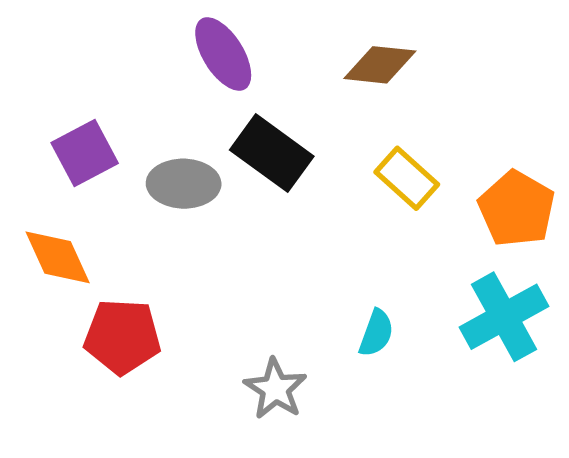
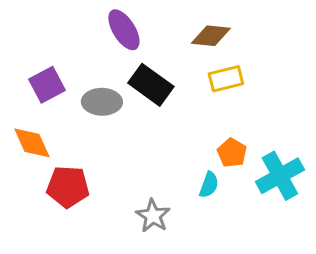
yellow rectangle: (407, 178) -> (226, 79), moved, turned -56
orange pentagon: (517, 209) -> (232, 153), moved, size x0.7

